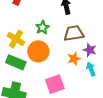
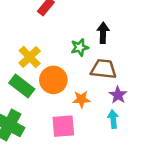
green star: (42, 27) -> (80, 47), moved
orange star: (74, 59) -> (81, 99), moved

